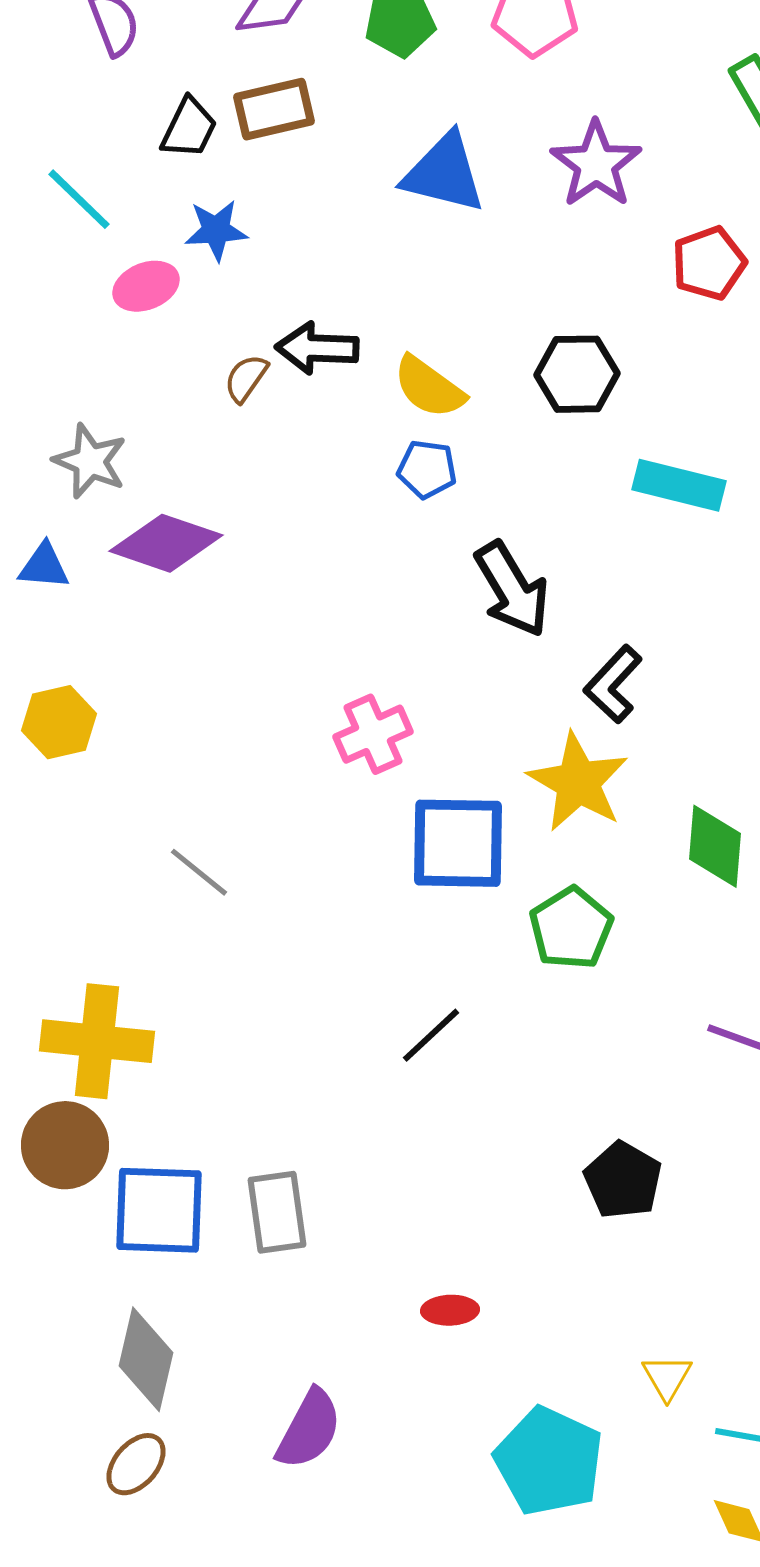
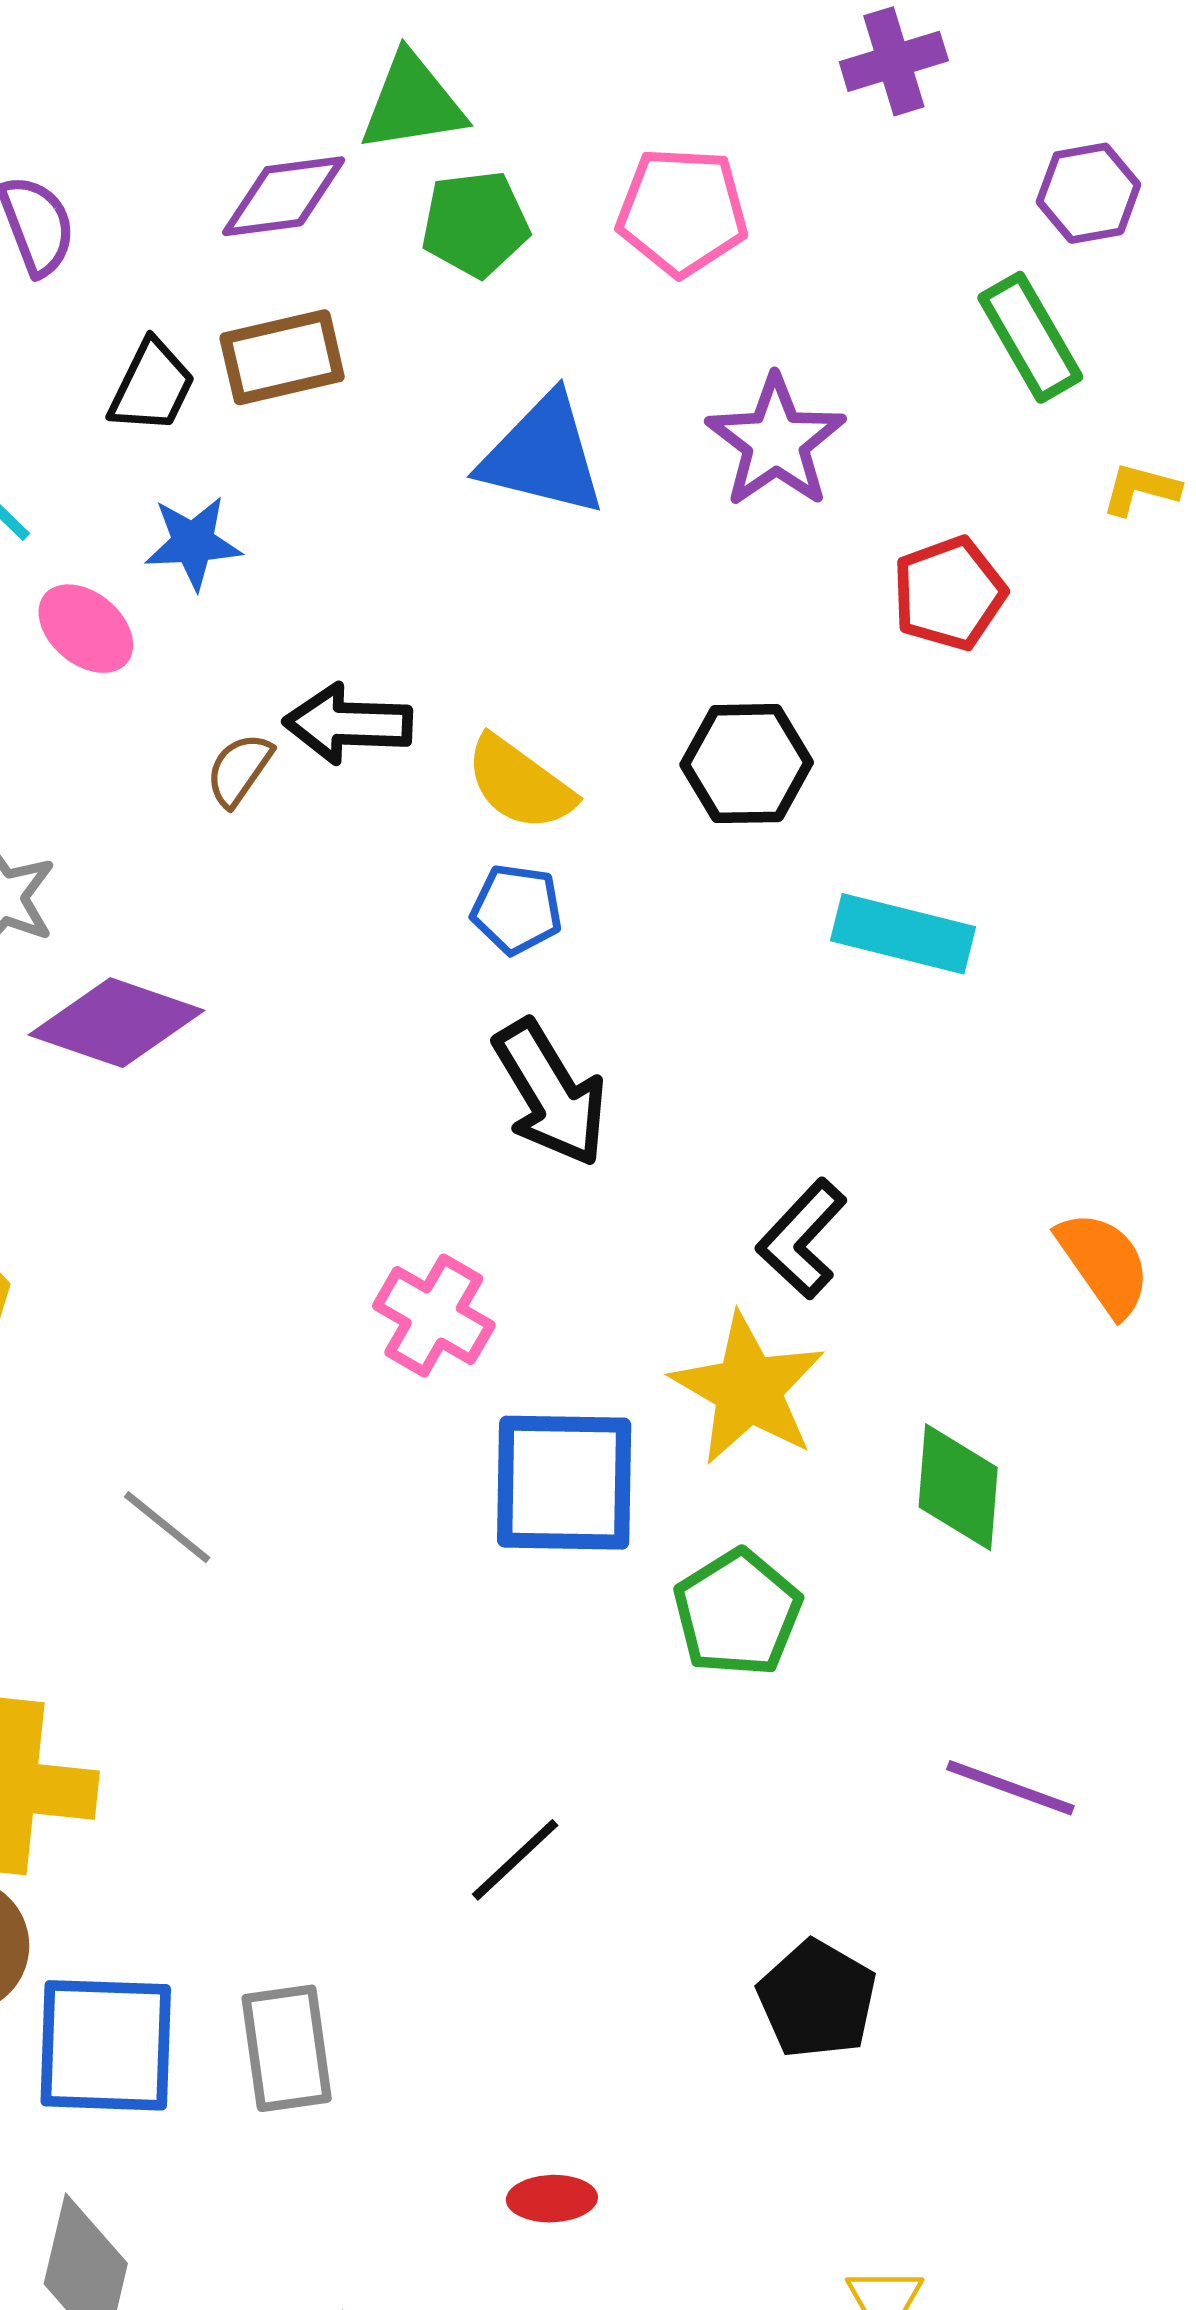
pink ellipse: (146, 286) -> (86, 629), turned 62
black arrow: (512, 589) -> (550, 1093), moved
pink cross: (373, 734) -> (434, 1315), turned -36
black line: (431, 1035) -> (515, 1860), moved

